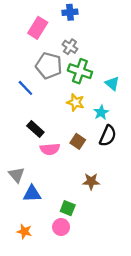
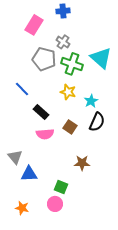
cyan triangle: (112, 83) -> (101, 58), moved, size x1.6
blue line: (25, 88) -> (22, 89), moved
black rectangle: (35, 129) -> (41, 112), moved

